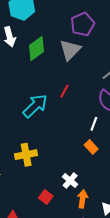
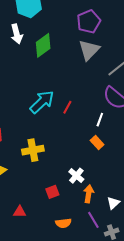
gray triangle: (70, 50) -> (89, 50), moved
red line: (64, 91) -> (67, 107), moved
red square: (46, 197) -> (52, 192), turned 32

